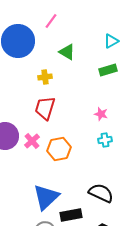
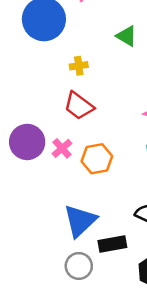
green triangle: (67, 52) -> (127, 36), moved
red trapezoid: (45, 108) -> (79, 106), turned -70

